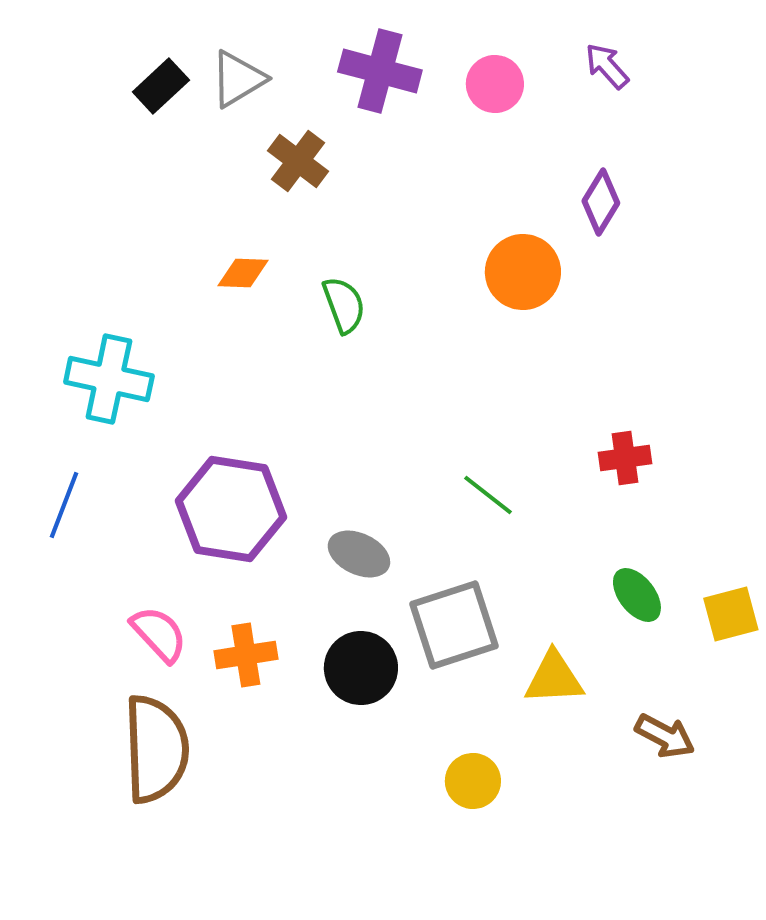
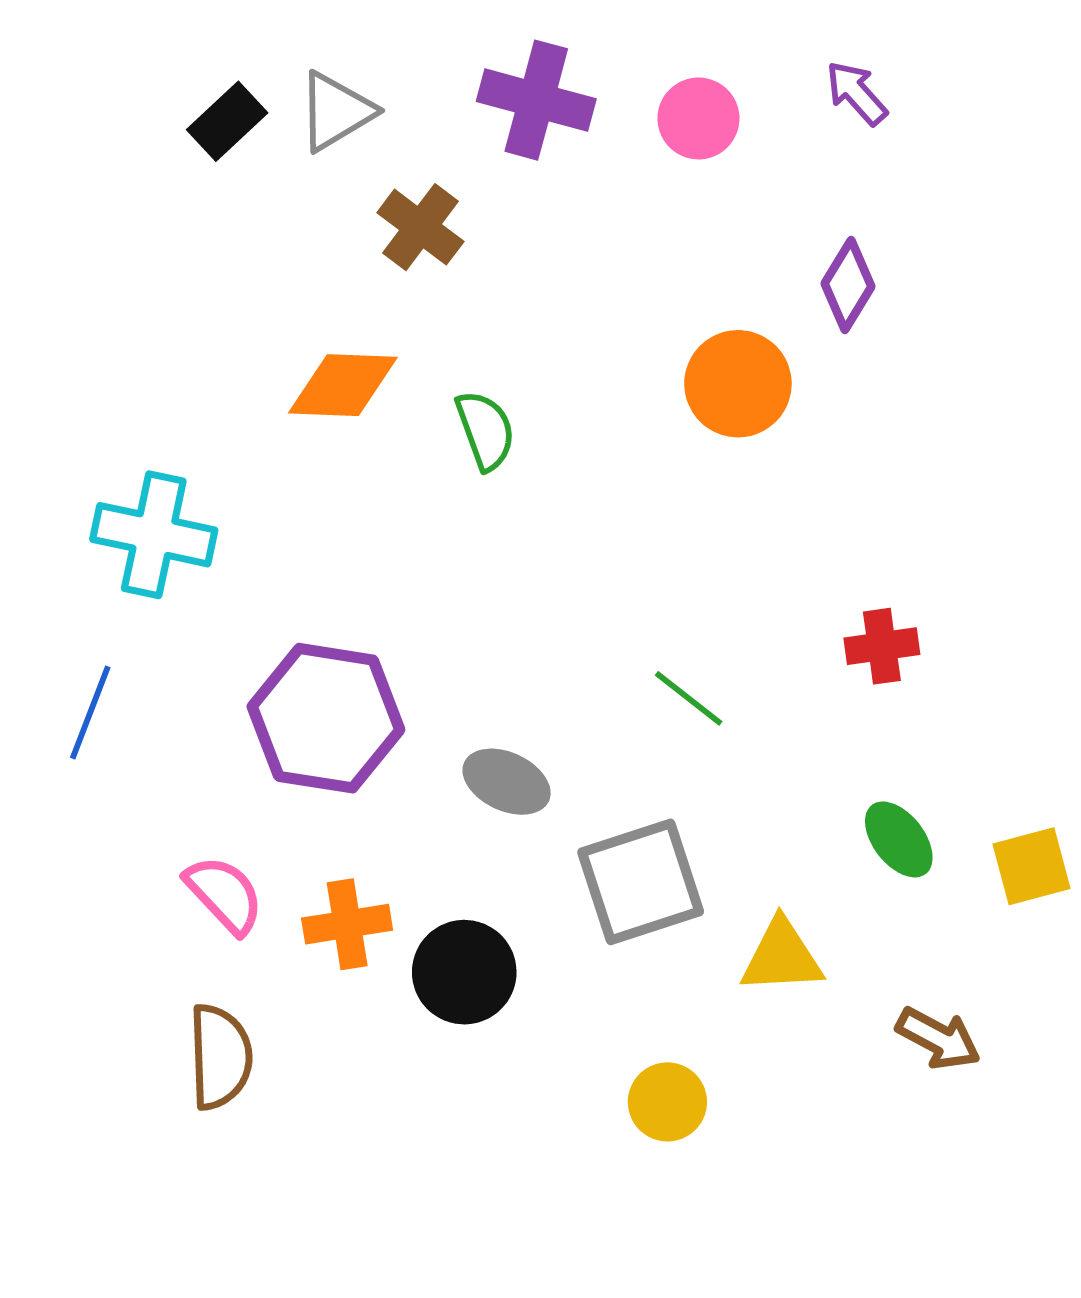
orange diamond: (243, 273) -> (343, 385), size x1.5
black circle: (361, 668) -> (464, 972), moved
brown semicircle: (156, 749) -> (220, 1057), size x0.7

